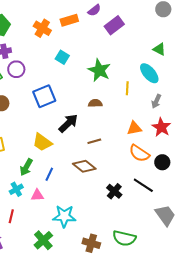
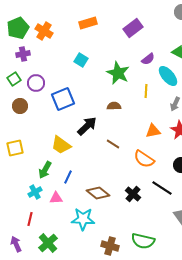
purple semicircle: (94, 10) -> (148, 59), moved
orange cross: (42, 28) -> (44, 31), moved
purple circle: (16, 69) -> (36, 83), moved
brown line: (94, 141) -> (113, 144), turned 48
orange semicircle: (139, 153) -> (144, 159), moved
brown diamond: (84, 166) -> (98, 193), moved
green cross: (43, 240) -> (48, 243), moved

